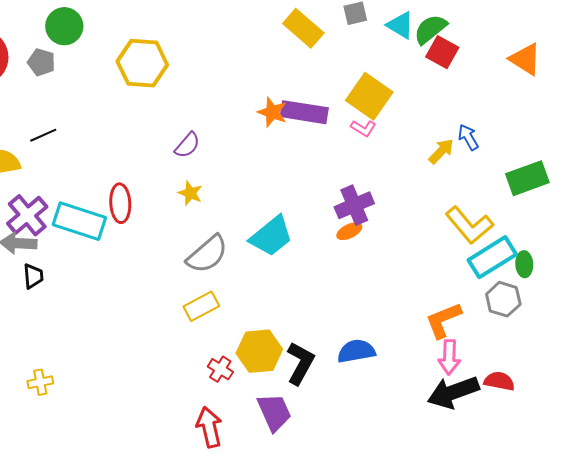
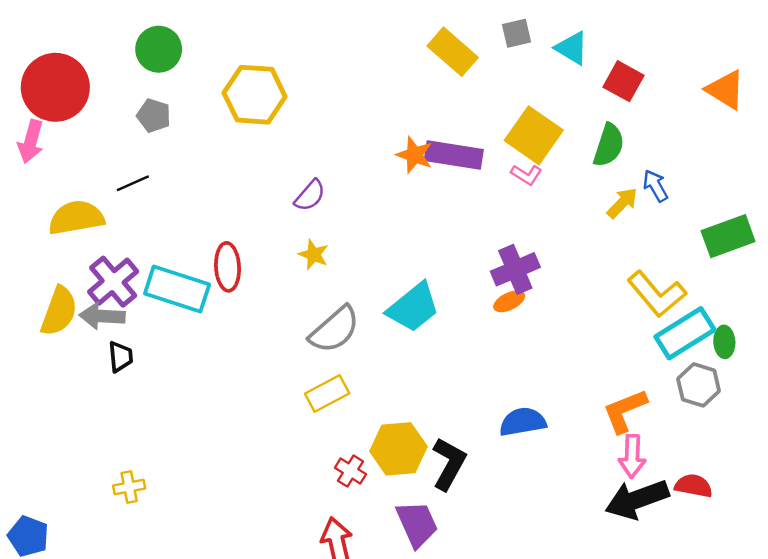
green semicircle: (430, 29) -> (609, 145), moved, turned 147
gray pentagon: (41, 62) -> (154, 116), moved
blue semicircle: (356, 351) -> (523, 422), moved

